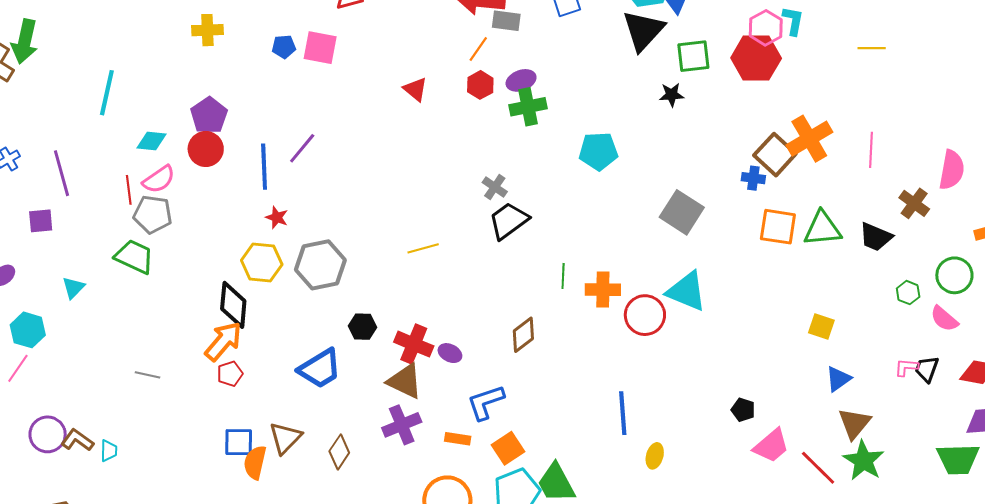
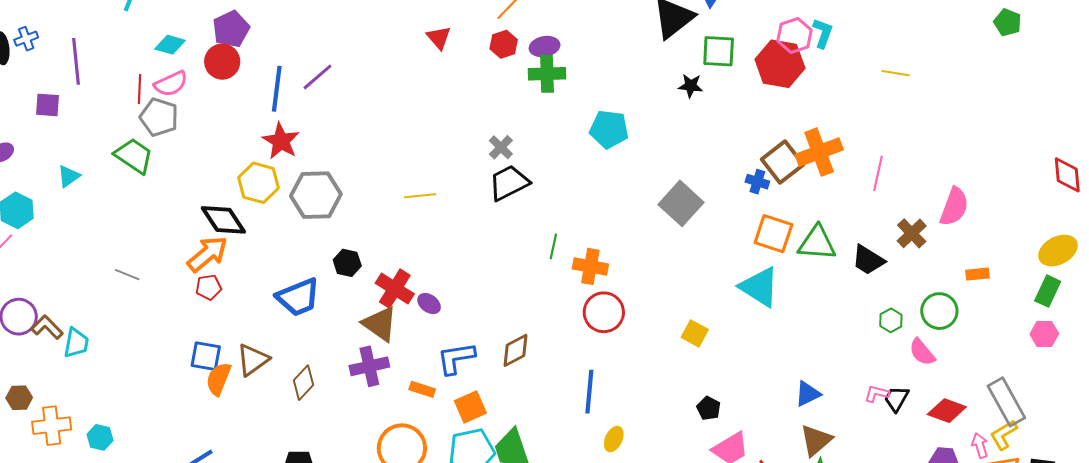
red star: (277, 217) -> (281, 141), size x1.6
cyan triangle: (687, 291) -> (759, 287), moved
black diamond: (233, 305) -> (223, 220), turned -48
red circle: (645, 315) -> (604, 312), moved
yellow square: (821, 326) -> (695, 333), moved
brown diamond: (523, 335) -> (516, 350), moved
cyan trapezoid: (109, 451) -> (76, 343), size x1.4

